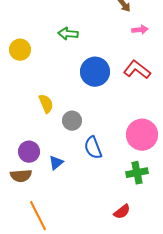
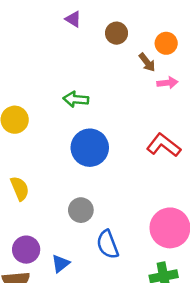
pink arrow: (140, 30) -> (167, 83), moved
blue circle: (95, 72) -> (90, 148), moved
yellow semicircle: (46, 104) -> (20, 188), moved

